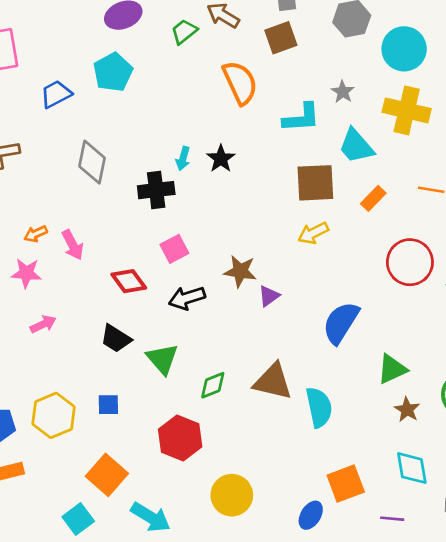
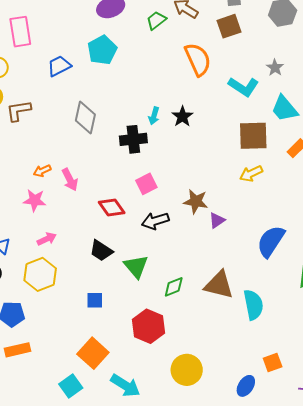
cyan L-shape: (301, 118) -> (244, 87), turned 36
yellow hexagon: (54, 415) -> (40, 274), moved
orange square: (346, 484) -> (273, 362), size x0.7

